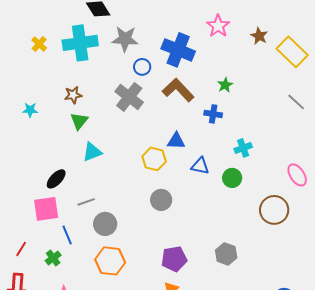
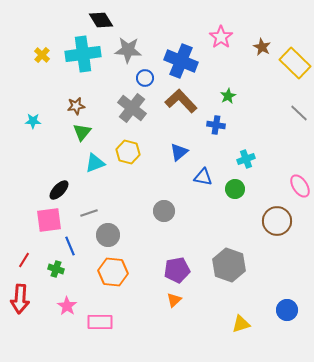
blue triangle: (176, 141) -> (179, 152), turned -42
yellow hexagon: (154, 159) -> (128, 152), moved
gray hexagon: (226, 254) -> (229, 265), size x1.5
green cross: (53, 258) -> (56, 269), turned -35

